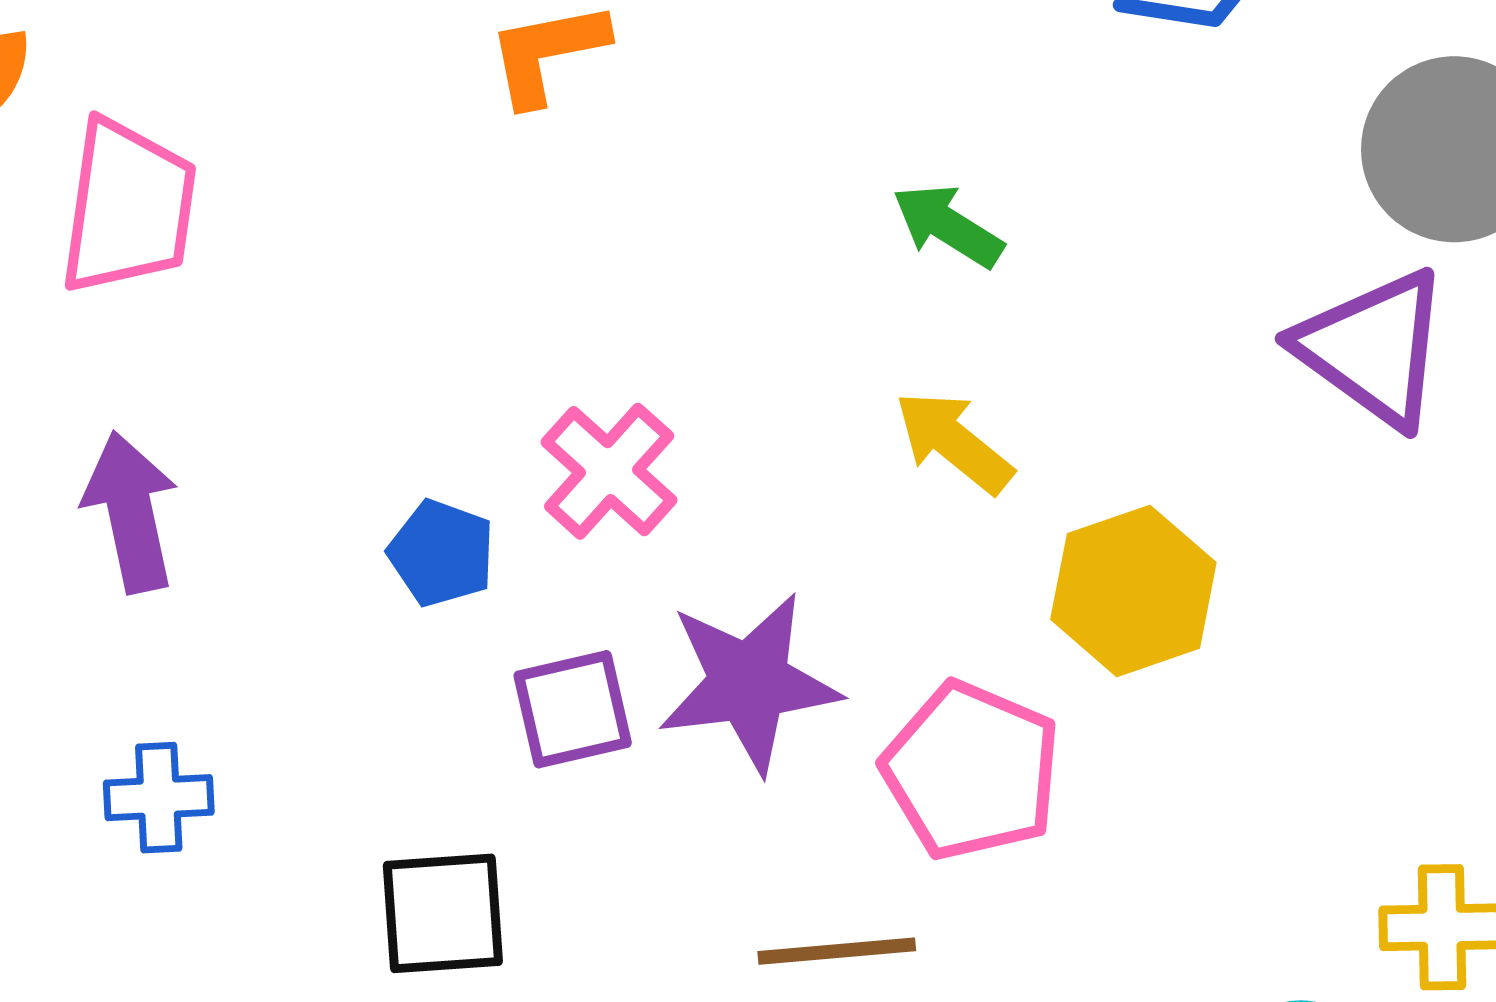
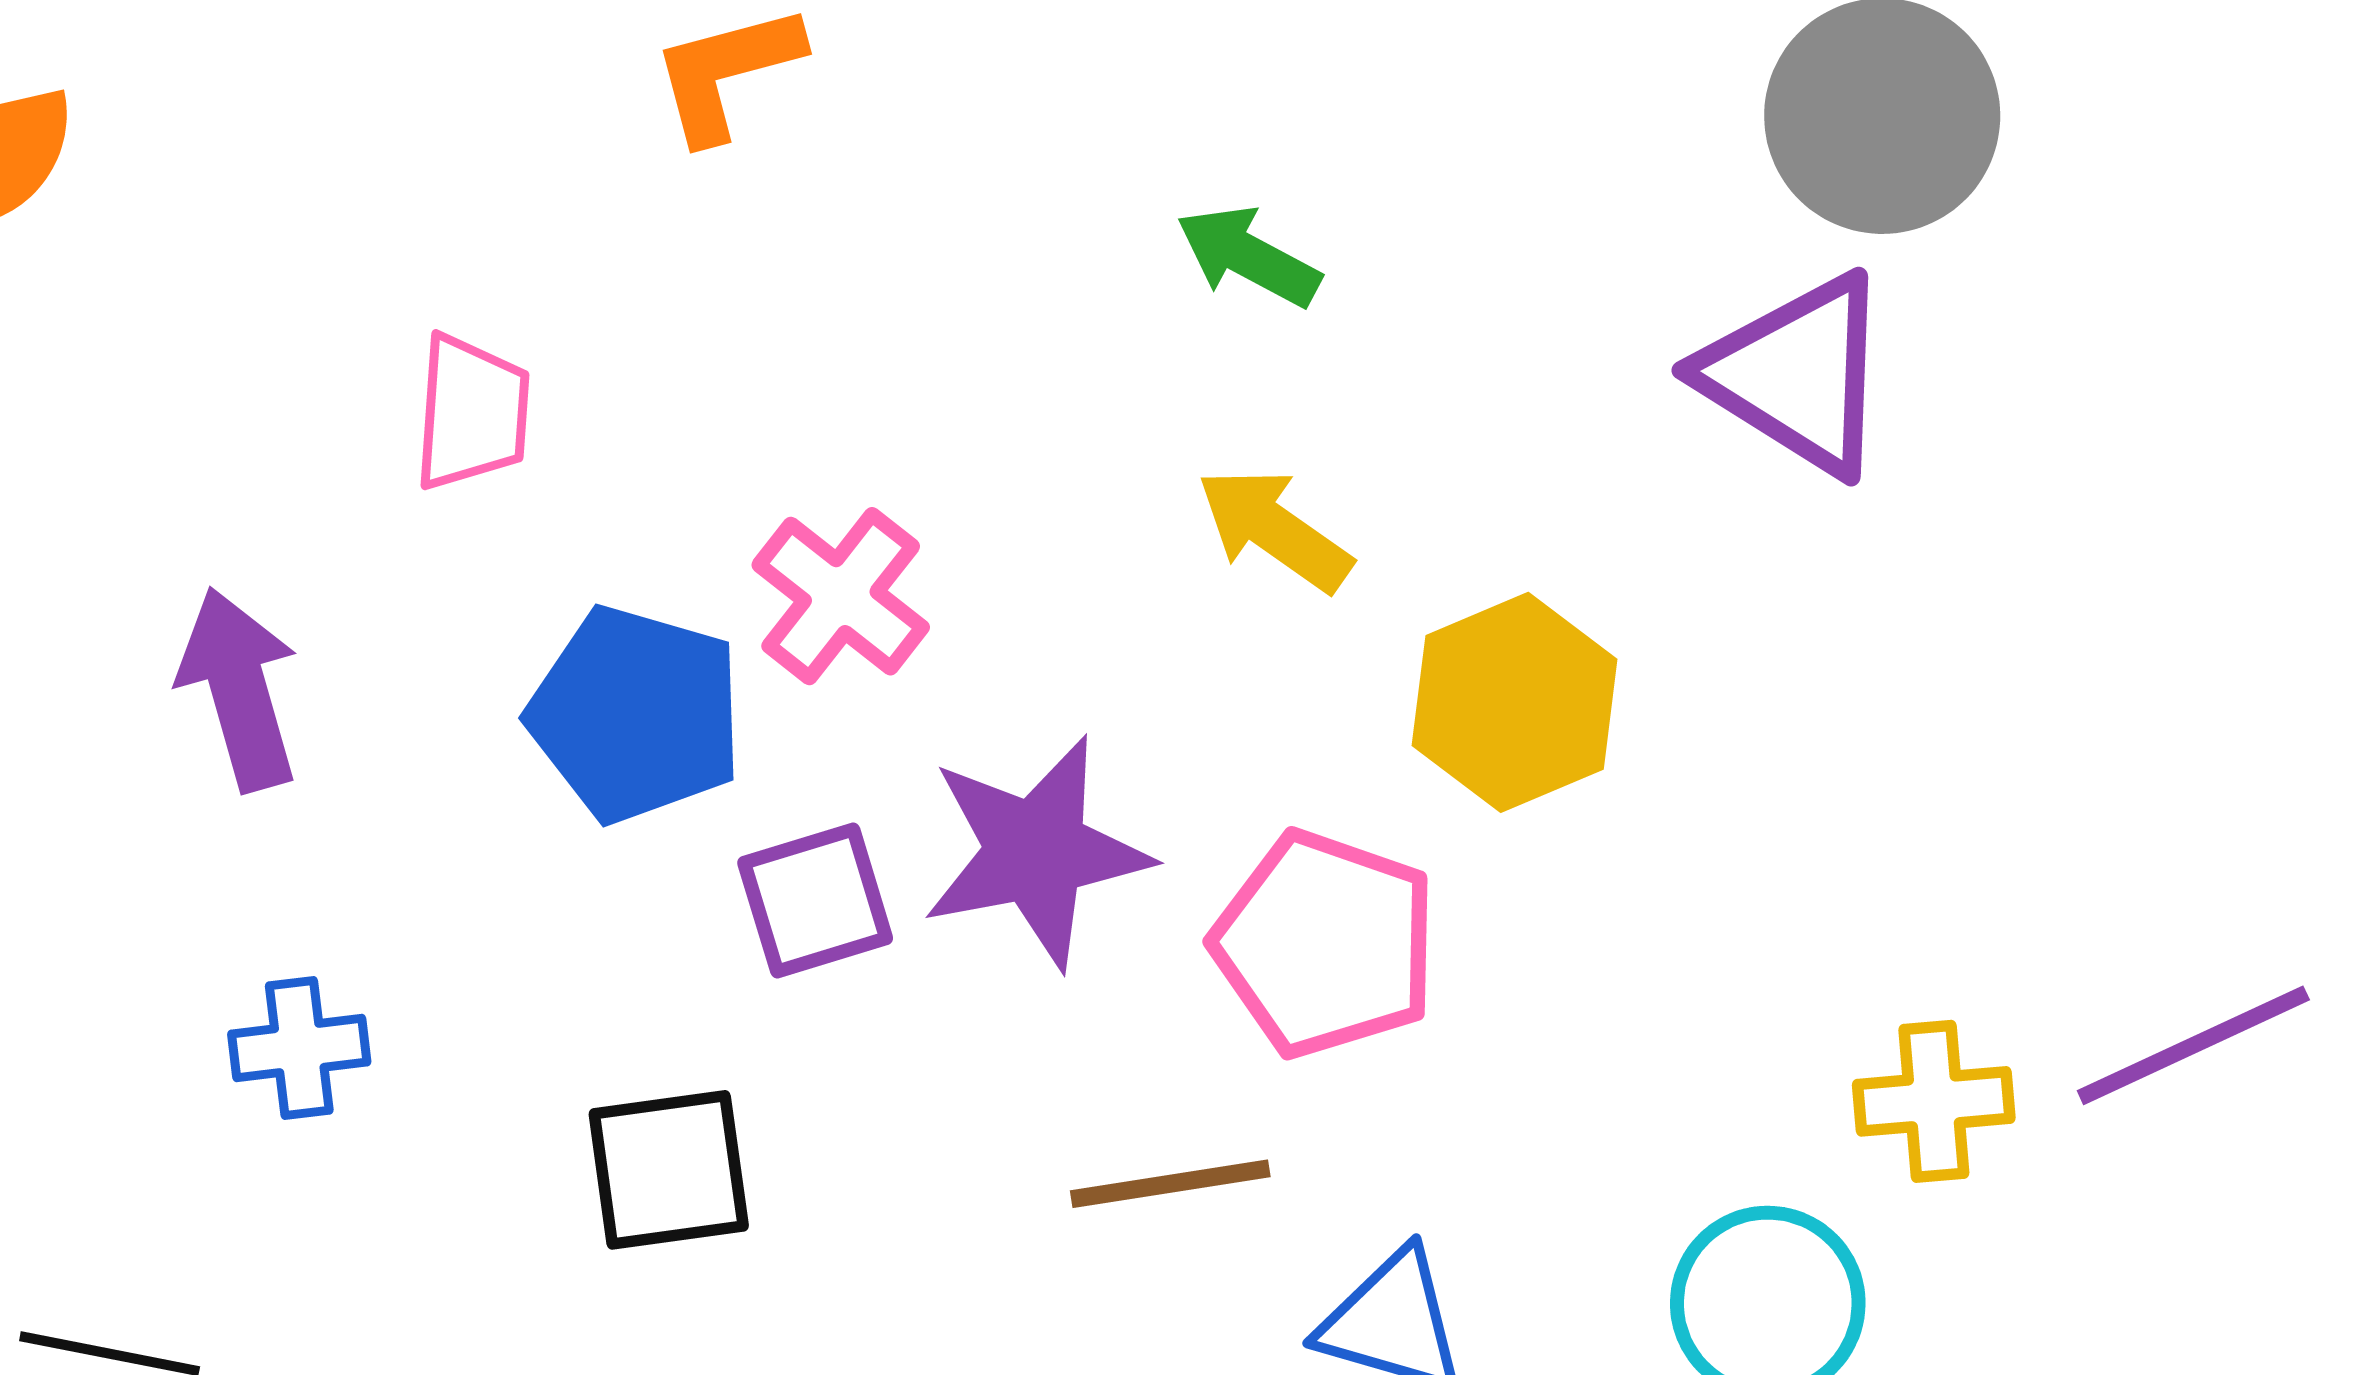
pink trapezoid: (128, 207) -> (472, 413), moved, size x0.7
blue pentagon: (442, 553) -> (636, 714), size x1.6

